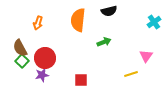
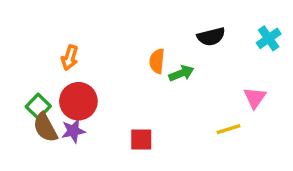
black semicircle: (109, 11) -> (211, 37), moved
orange semicircle: (78, 20) -> (157, 61), moved, size x0.6
orange arrow: (38, 23) -> (70, 58), moved
brown semicircle: (20, 48) -> (45, 127), moved

